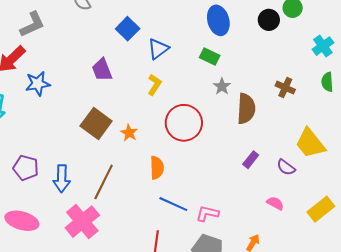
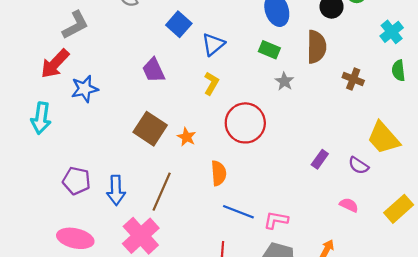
brown semicircle: (246, 109) -> (316, 47), moved

